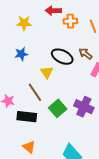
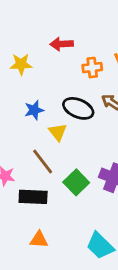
orange cross: (70, 21) -> (92, 68), moved
blue star: (21, 54) -> (34, 110), moved
orange triangle: (29, 147) -> (39, 240), turned -32

